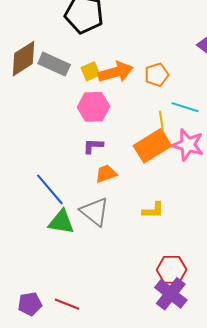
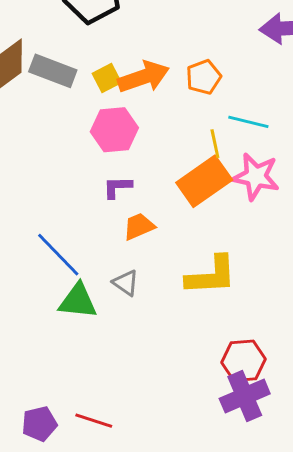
yellow L-shape: (153, 210) -> (211, 275), size x1.6
gray triangle: (95, 212) -> (126, 283), size x0.6
purple cross: (171, 294) -> (245, 396), turned 32

